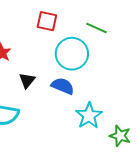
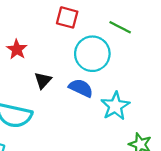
cyan star: (89, 116) -> (115, 106), moved

